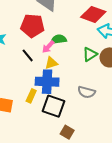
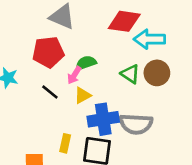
green triangle: (90, 54) -> (130, 74), turned -42
blue cross: (47, 82) -> (103, 119), moved
gray semicircle: (86, 92) -> (136, 124), size x1.4

